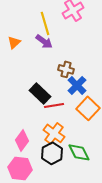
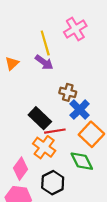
orange cross: (54, 133) -> (44, 147), moved
green diamond: (79, 152) -> (82, 161), moved

